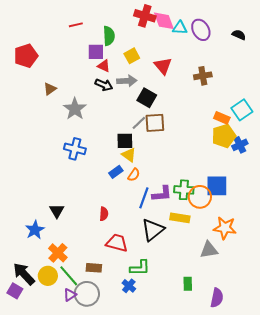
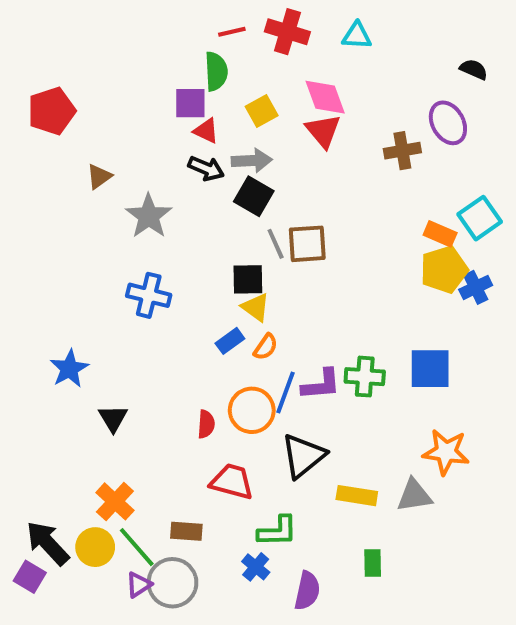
pink diamond: (164, 21) -> (325, 97), moved
red line: (76, 25) -> (232, 32), moved
cyan triangle: (180, 28) -> (357, 36), moved
purple ellipse: (201, 30) -> (448, 123), moved
black square: (147, 98) -> (254, 196), moved
gray line: (139, 123) -> (276, 244), turned -70
orange circle: (200, 197) -> (252, 410), moved
yellow rectangle: (180, 218) -> (357, 496), moved
blue star: (35, 230) -> (69, 369), moved
purple semicircle: (217, 298) -> (307, 591), moved

